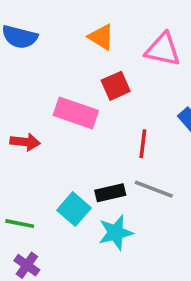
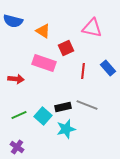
orange triangle: (101, 37) -> (43, 31), moved
red line: (143, 144) -> (83, 71), moved
green line: (20, 224) -> (19, 115), moved, turned -35

